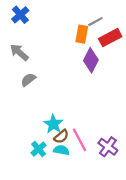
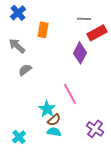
gray line: (95, 22) -> (84, 19), turned 32
orange rectangle: (82, 34) -> (43, 30), moved
pink line: (79, 140) -> (70, 94), moved
cyan cross: (39, 149) -> (19, 137), moved

